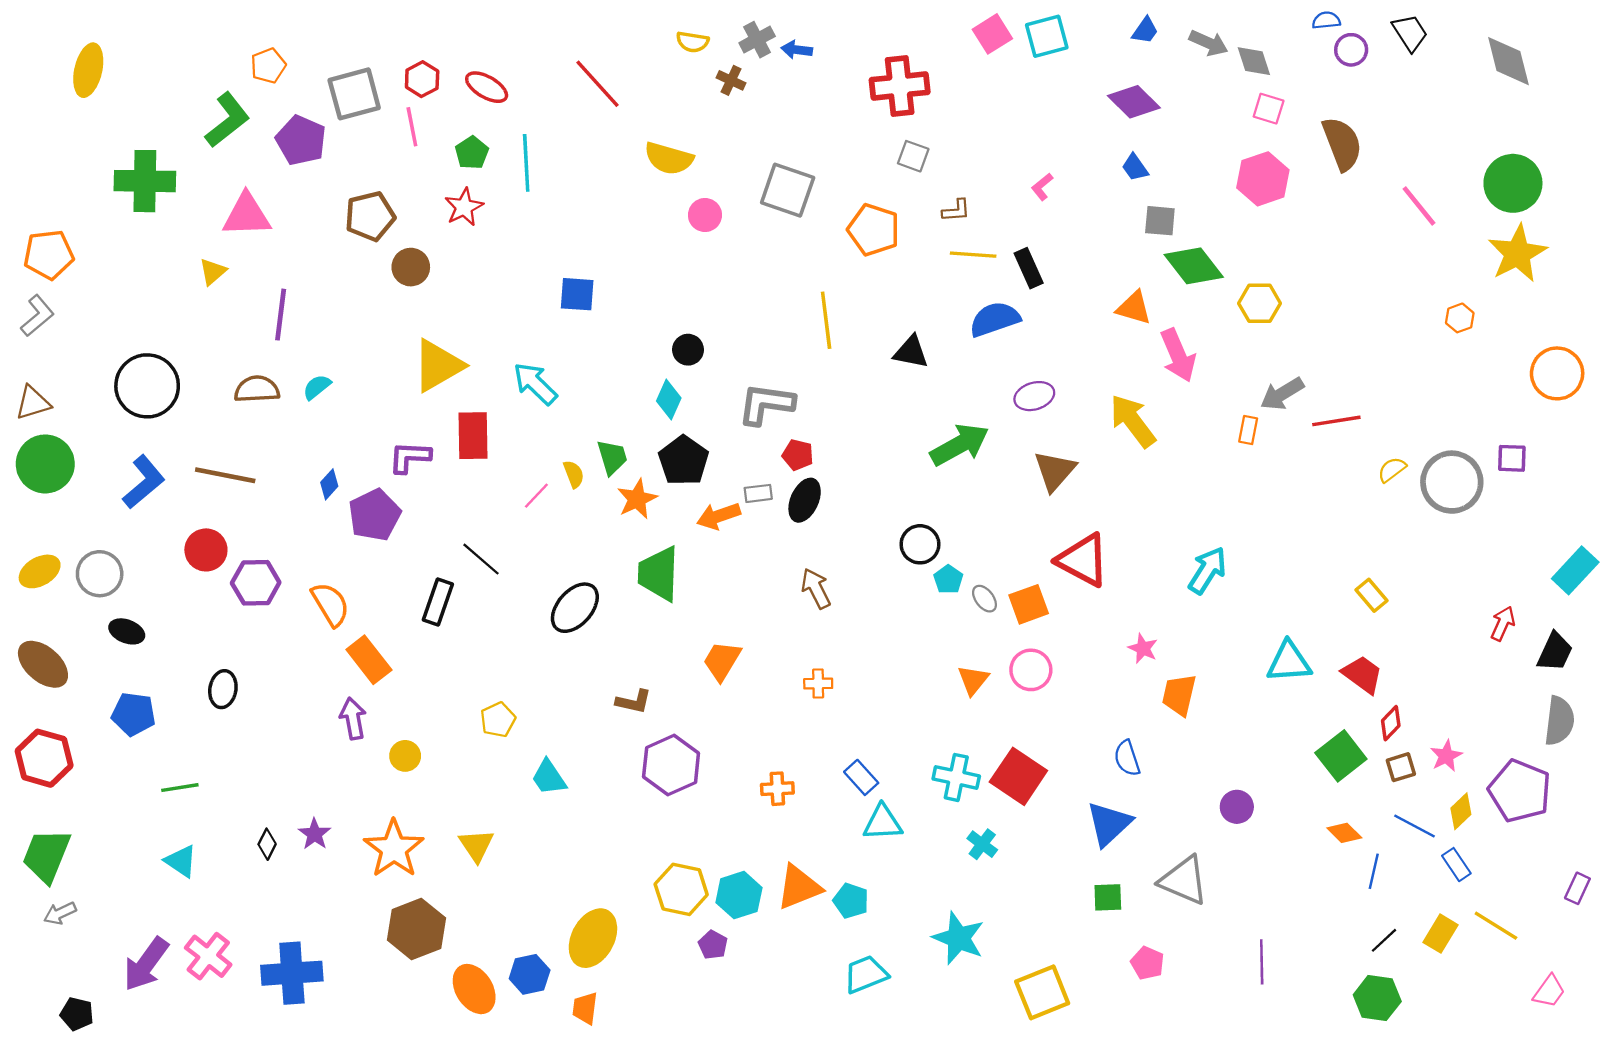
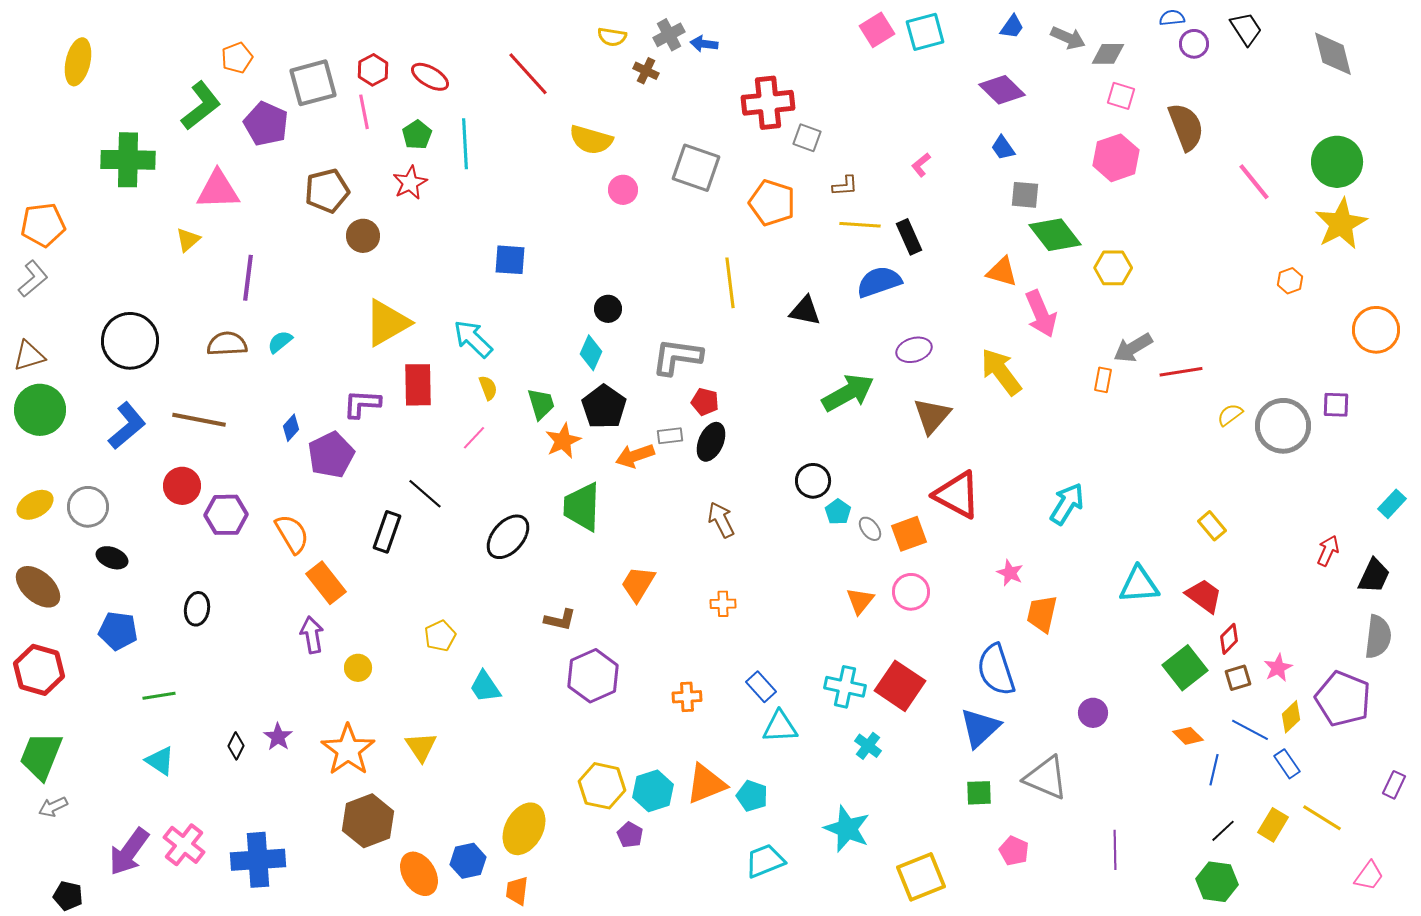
gray diamond: (1254, 61) -> (1108, 54), turned -72
red cross: (900, 86) -> (768, 103), moved
yellow semicircle: (574, 474) -> (488, 388), moved
cyan rectangle: (1575, 570) -> (1392, 504), size x0.7
blue semicircle: (1127, 758) -> (996, 670), size x1.6

